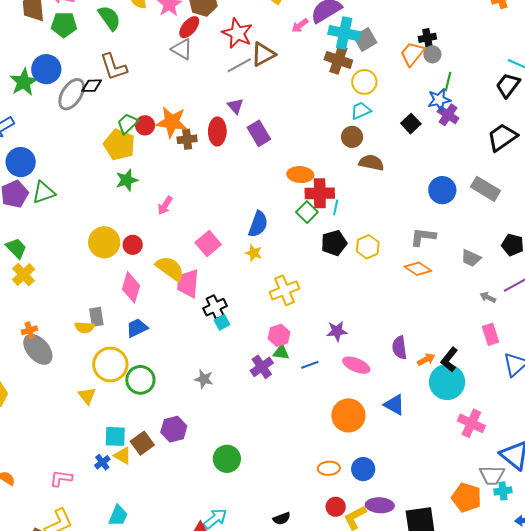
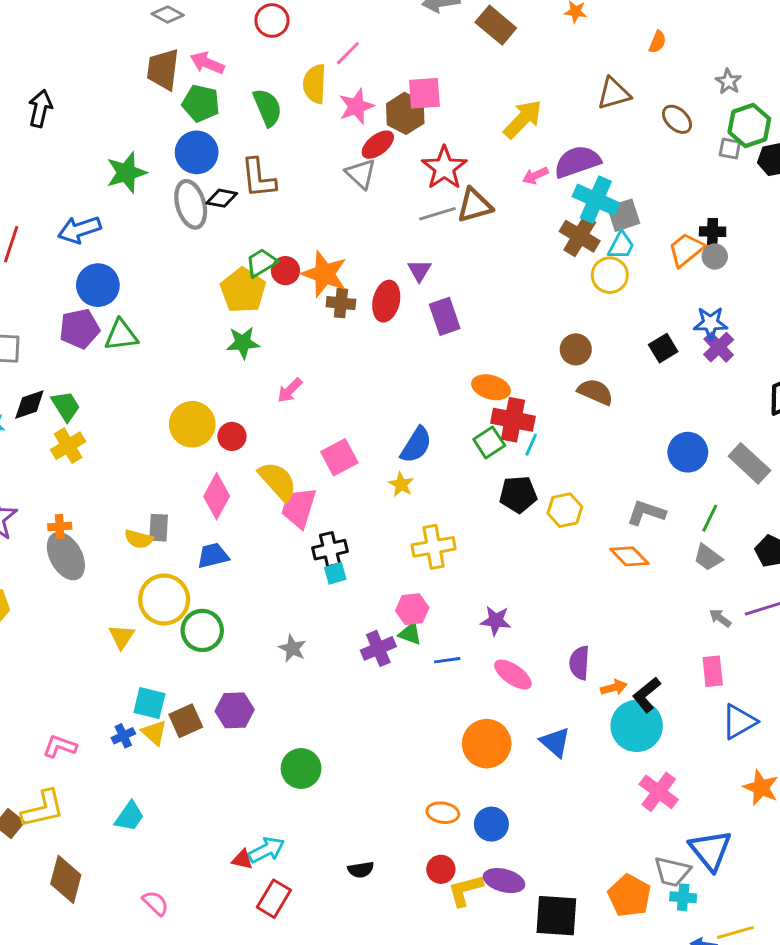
blue circle: (46, 69) -> (197, 152), moved
green line: (448, 82) -> (710, 518), moved
gray ellipse: (72, 94) -> (191, 204), turned -60
cyan trapezoid: (361, 111) -> (621, 246), moved, turned 130

